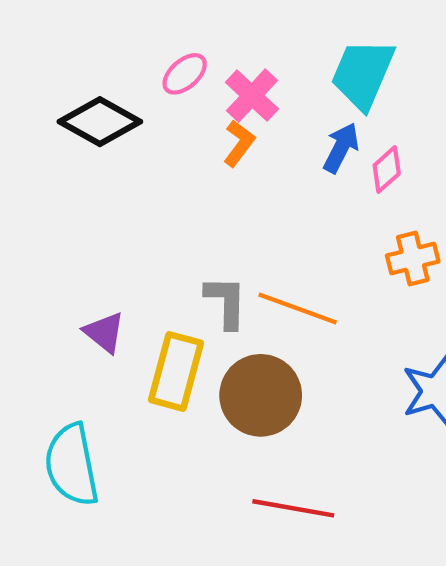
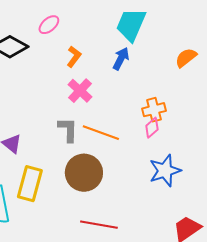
pink cross: (252, 96) -> (80, 91), moved
pink diamond: (387, 169) -> (152, 128), moved
yellow rectangle: (176, 371) -> (30, 184), moved

